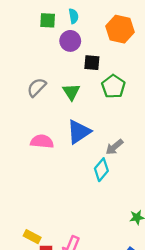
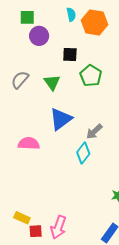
cyan semicircle: (74, 16) -> (71, 14), moved
purple circle: (70, 41) -> (39, 36), moved
pink semicircle: (42, 141) -> (29, 143), moved

